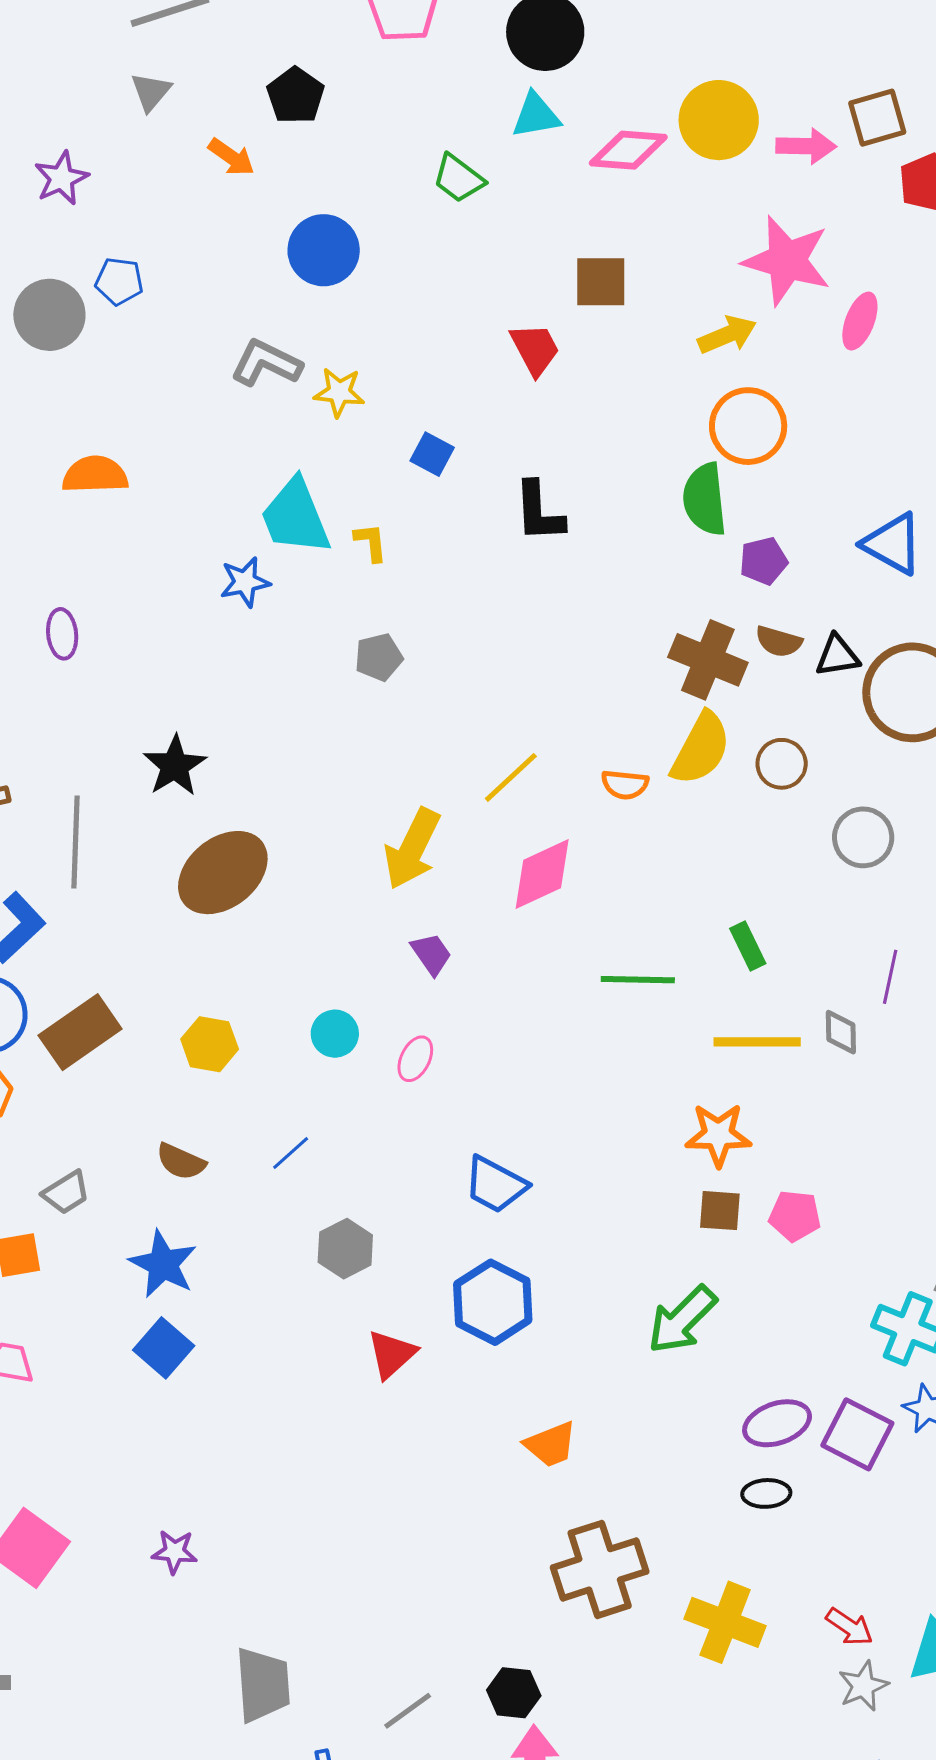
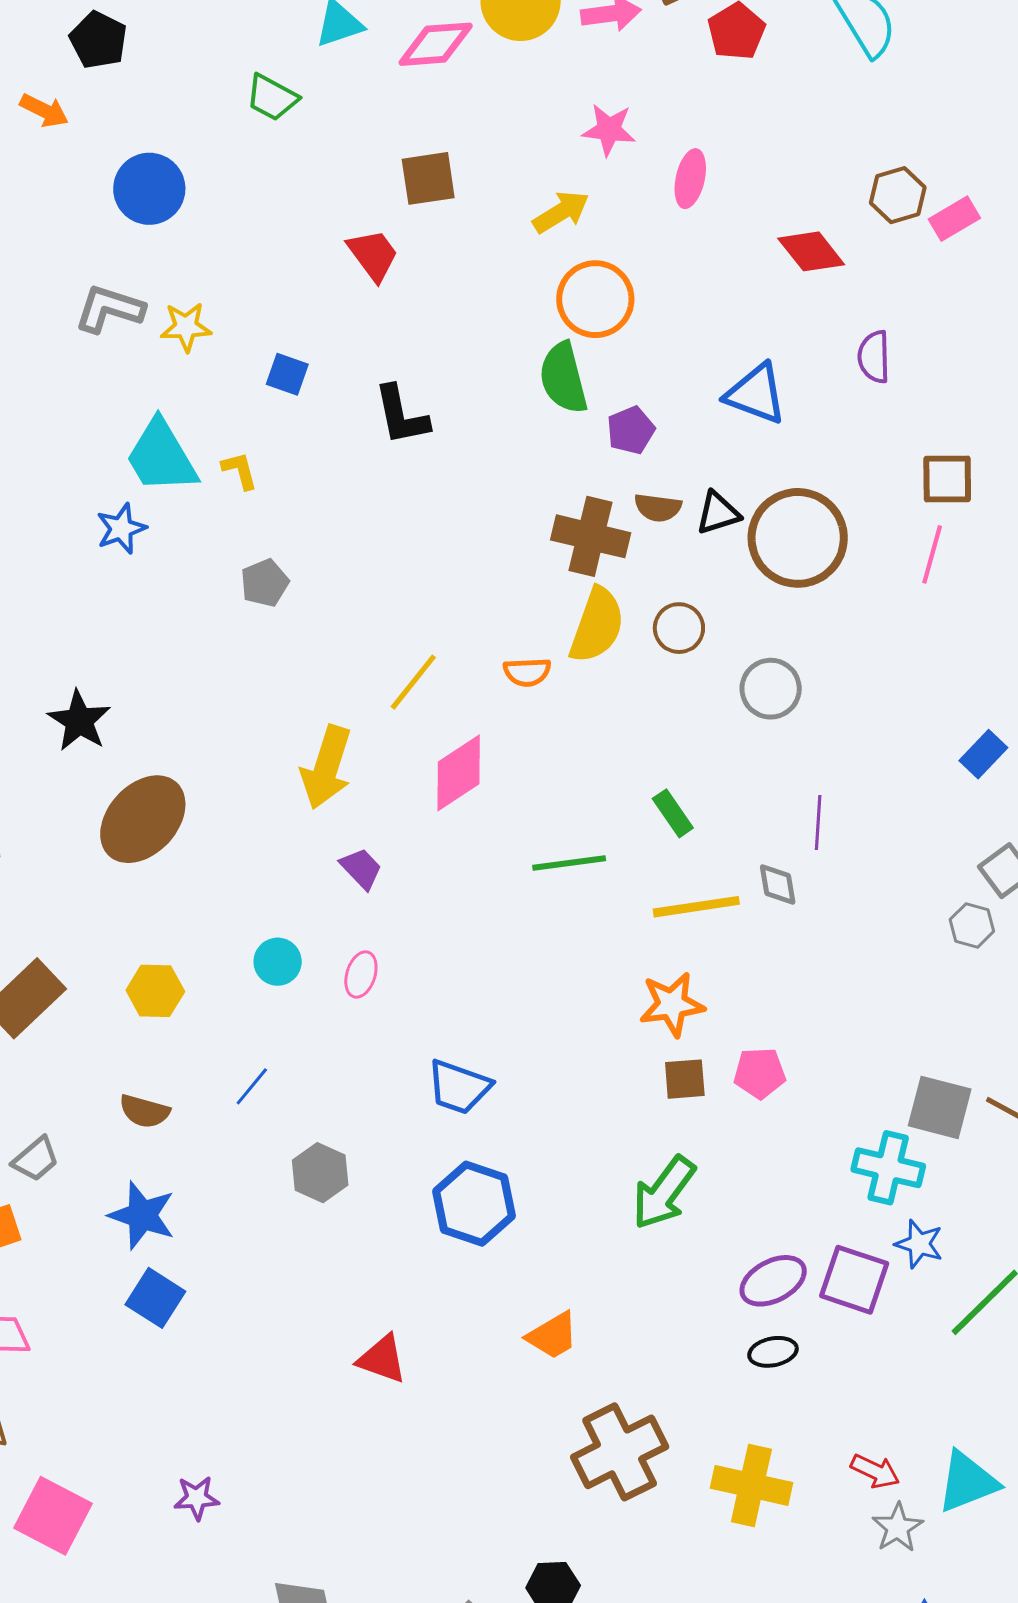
pink star: (787, 261) -> (609, 130), size x0.6
red triangle: (392, 1354) -> (382, 1359), moved, turned -50

